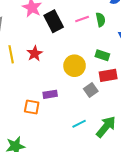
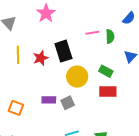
black rectangle: (54, 21) -> (63, 51), moved
gray square: (91, 90) -> (68, 103), moved
orange square: (32, 107) -> (16, 108), moved

